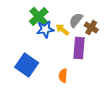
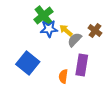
gray semicircle: (76, 20) -> (75, 40), moved
purple rectangle: (79, 48) -> (82, 65), moved

